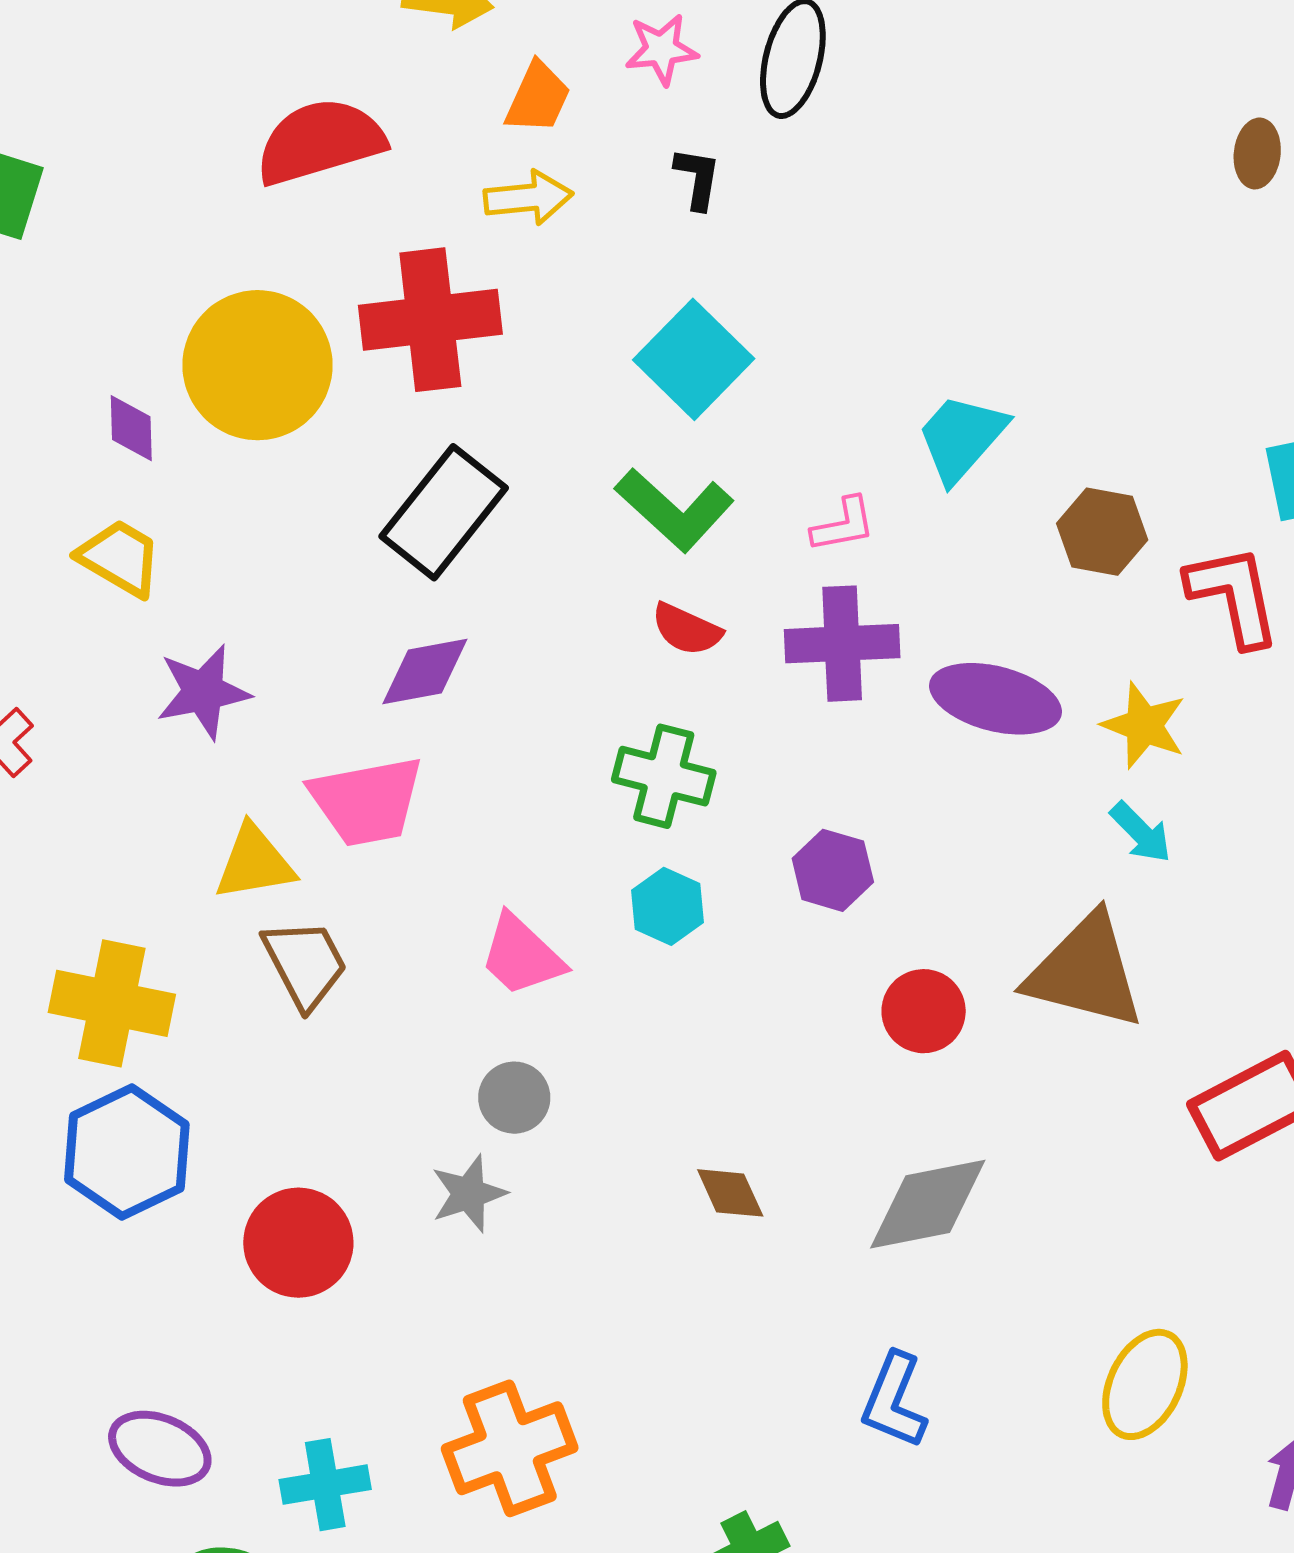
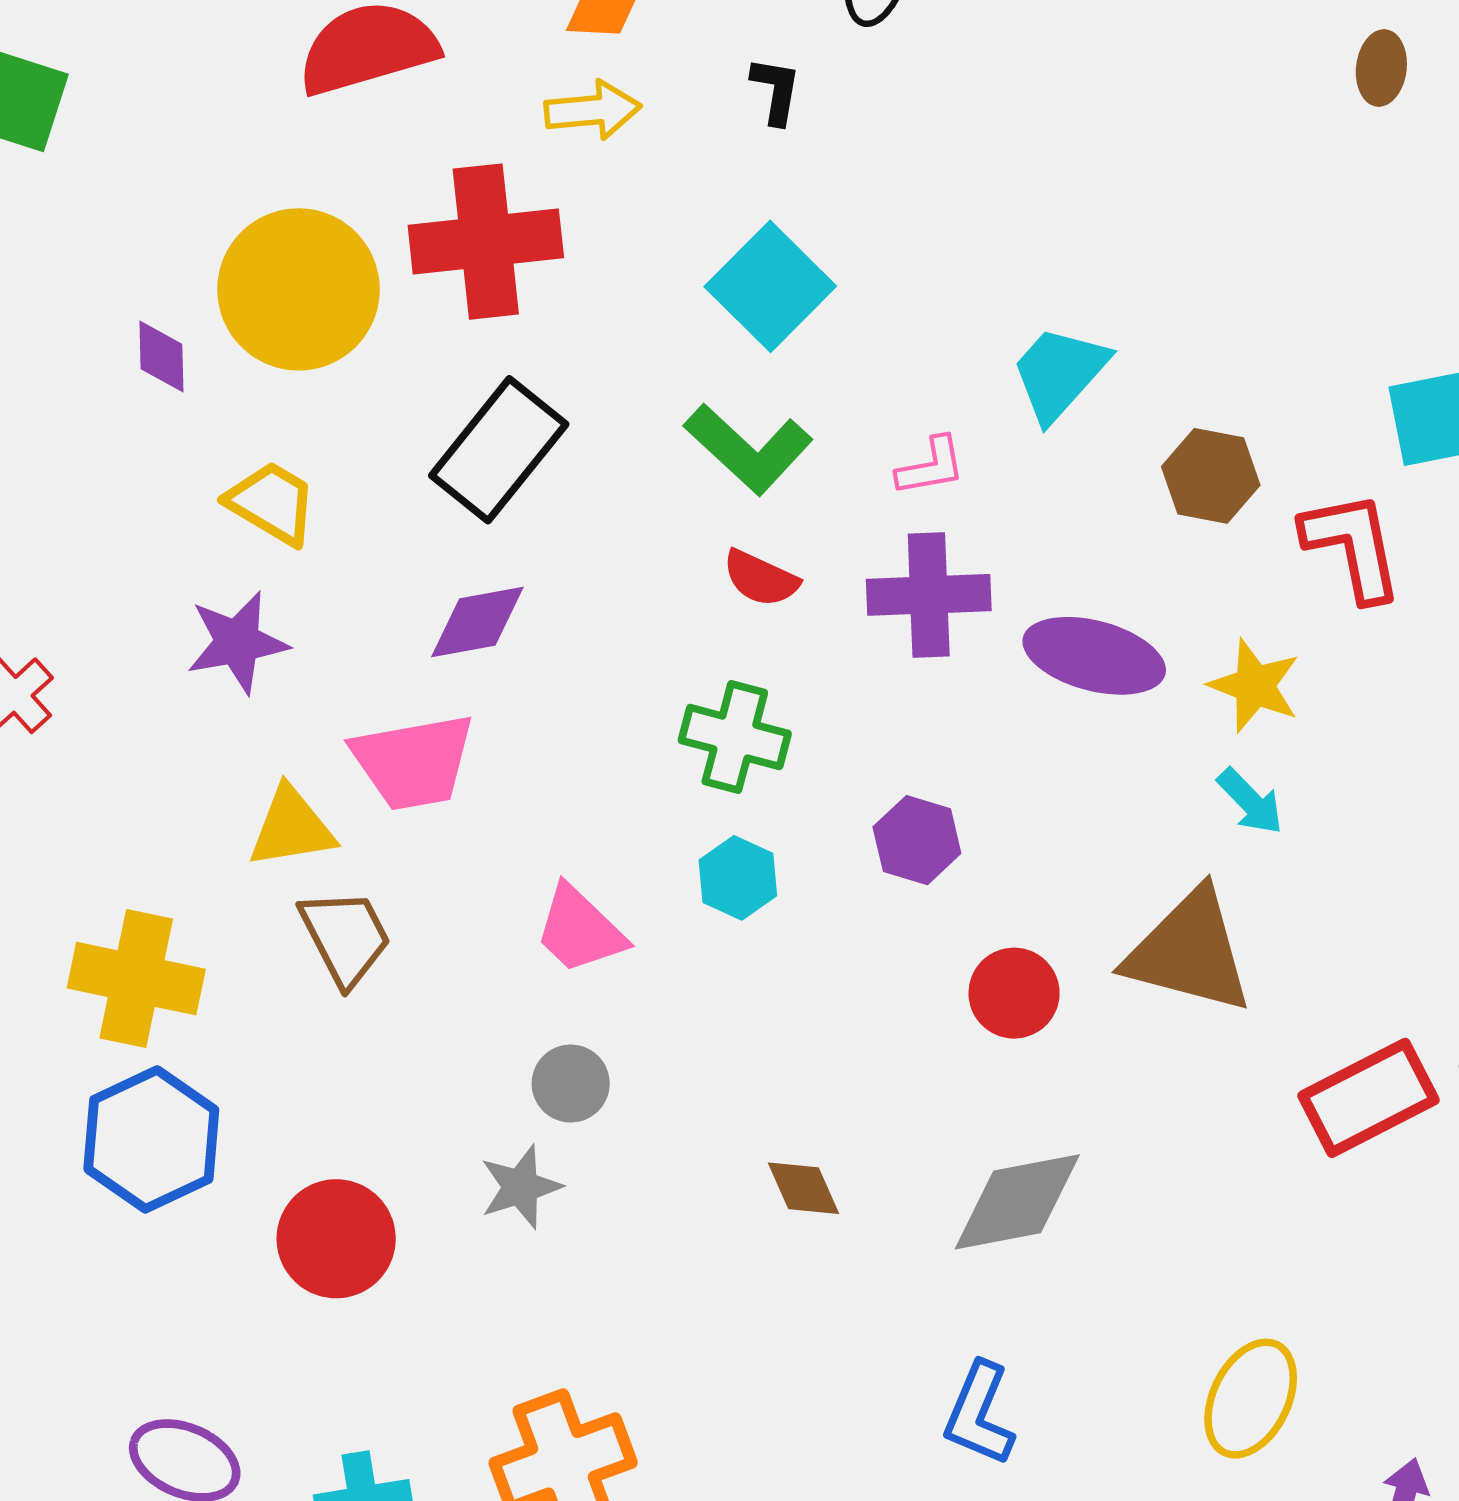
yellow trapezoid: (120, 558) -> (272, 503), moved

